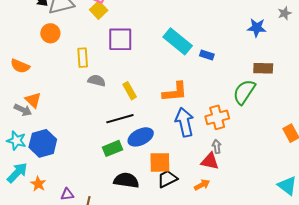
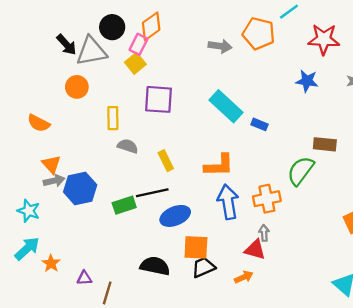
blue star: (257, 28) -> (307, 81), moved
gray arrow: (23, 110) -> (54, 181), moved, turned -42
blue hexagon: (43, 143) -> (80, 188), moved
green rectangle: (112, 148) -> (124, 205), moved

